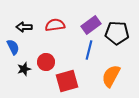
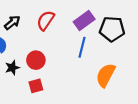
red semicircle: (55, 25) -> (46, 20), turned -48
black arrow: (24, 27) -> (12, 23), turned 140
red square: (67, 81) -> (36, 86), moved, size x0.6

